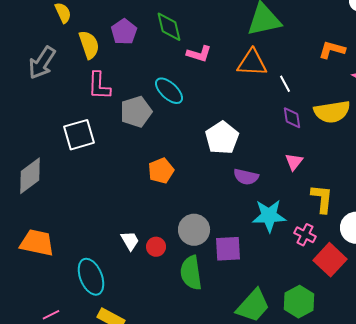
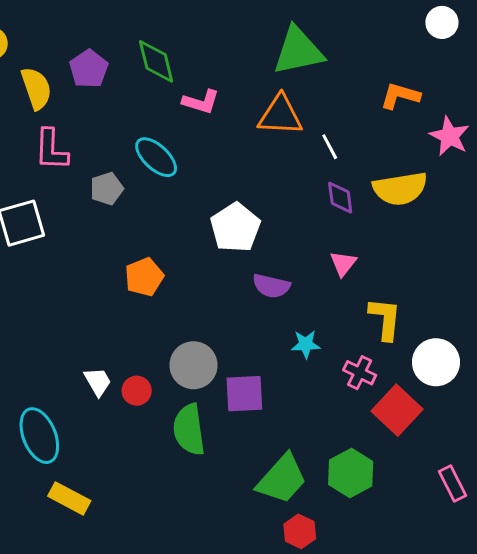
gray pentagon: (136, 112) -> (107, 189), size x0.7
cyan star: (269, 216) -> (306, 344), size x0.6

